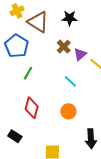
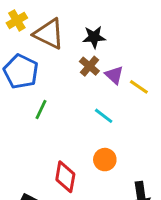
black star: (70, 18) -> (94, 37), moved
purple triangle: (80, 54) -> (114, 75), turned -32
red diamond: (32, 108) -> (65, 177), moved

